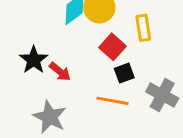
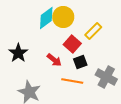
yellow rectangle: (143, 28) -> (93, 31), turned 54
red arrow: (60, 72) -> (54, 60), moved

